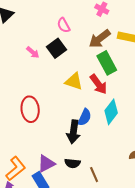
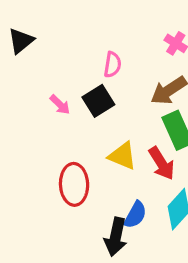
pink semicircle: (64, 25) -> (112, 65), turned -147
red ellipse: (30, 109) -> (74, 184), moved

